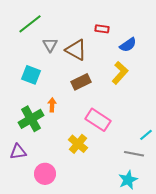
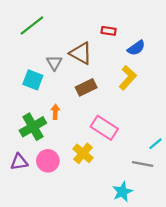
gray triangle: (50, 45) -> (54, 63), moved
pink circle: (45, 174) -> (48, 161), moved
cyan star: (128, 180) -> (122, 192), moved

